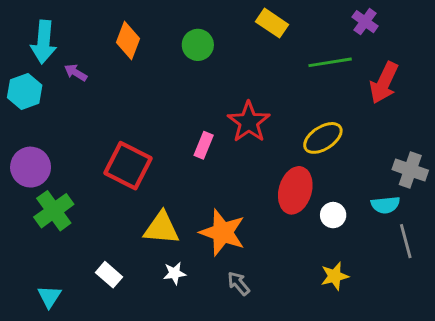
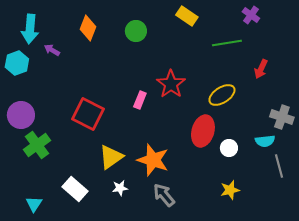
red arrow: (384, 83) -> (261, 69), moved, size x0.7
yellow triangle: (161, 228) -> (111, 157), turned -40
white rectangle: (109, 275) -> (75, 189), size x1.4
gray arrow: (239, 283) -> (164, 195), size x1.4

